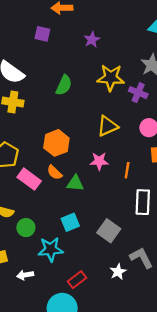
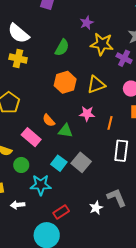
purple star: (92, 40) -> (87, 23), moved
orange hexagon: (56, 143) -> (65, 82), moved
pink rectangle: (29, 179) -> (31, 137), moved
cyan square: (70, 222) -> (59, 163), turned -35
gray square: (109, 231) -> (81, 162), moved

